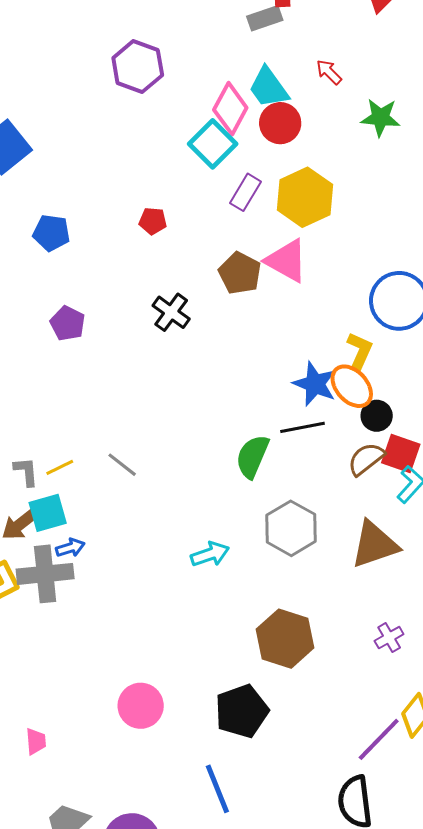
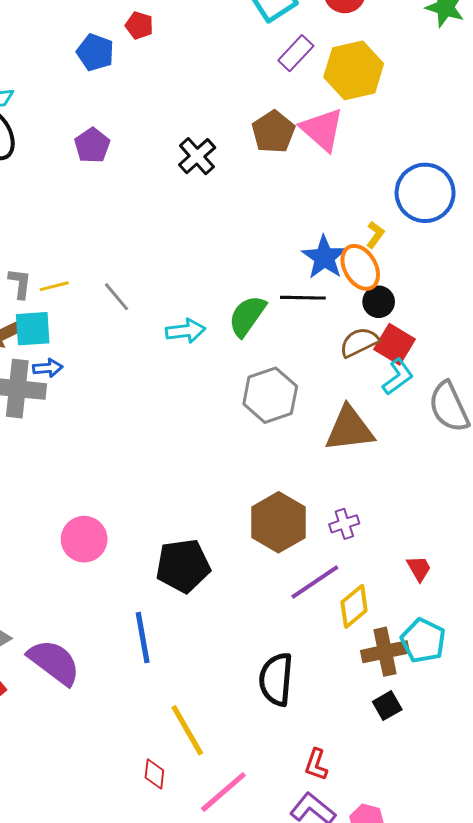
red pentagon: (153, 221) -> (139, 25), moved
yellow L-shape: (359, 352) -> (375, 235), size x0.7
cyan arrow: (210, 554) -> (186, 331), moved
brown hexagon: (285, 639) -> (279, 522), moved
purple line: (379, 739) -> (315, 582), moved

